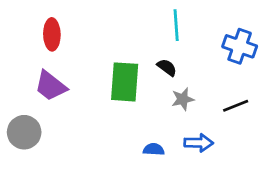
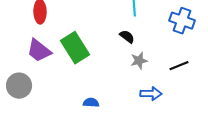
green rectangle: (125, 82) -> (75, 48), moved, turned -36
blue semicircle: (154, 149) -> (91, 103), moved

